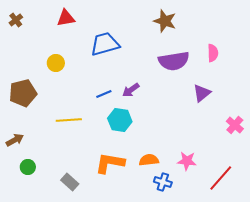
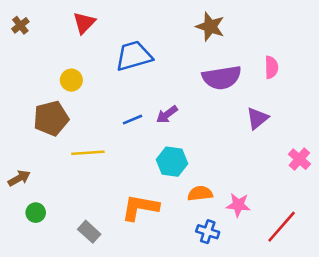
red triangle: (66, 18) -> (84, 23), turned -36
brown pentagon: (23, 93) -> (51, 118), moved
cyan hexagon: (120, 120) -> (172, 162), moved
orange semicircle: (149, 160) -> (200, 193), moved

